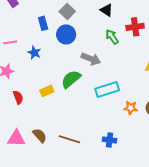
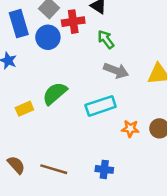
blue rectangle: (43, 23) -> (19, 24), size x1.5
red cross: (135, 27) -> (73, 22), moved
gray arrow: (91, 59) -> (116, 71), moved

